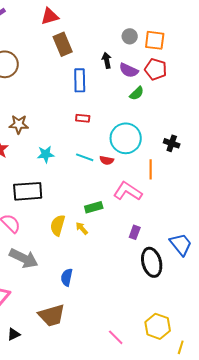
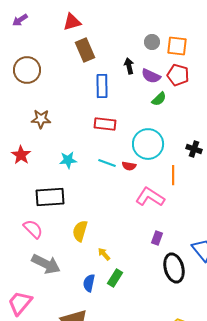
red rectangle: (83, 118) -> (105, 124), size x1.5
brown star: (19, 124) -> (41, 119), moved
green rectangle: (94, 207) -> (115, 278), moved, turned -42
yellow arrow: (82, 228) -> (104, 254), moved

